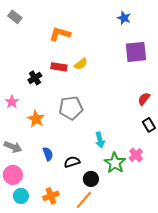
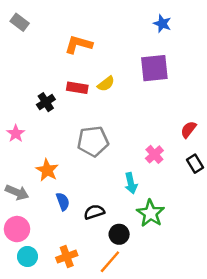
purple square: (136, 52) -> (154, 68), moved
orange star: (36, 119) -> (47, 170), moved
pink cross: (136, 155) -> (154, 154), moved

